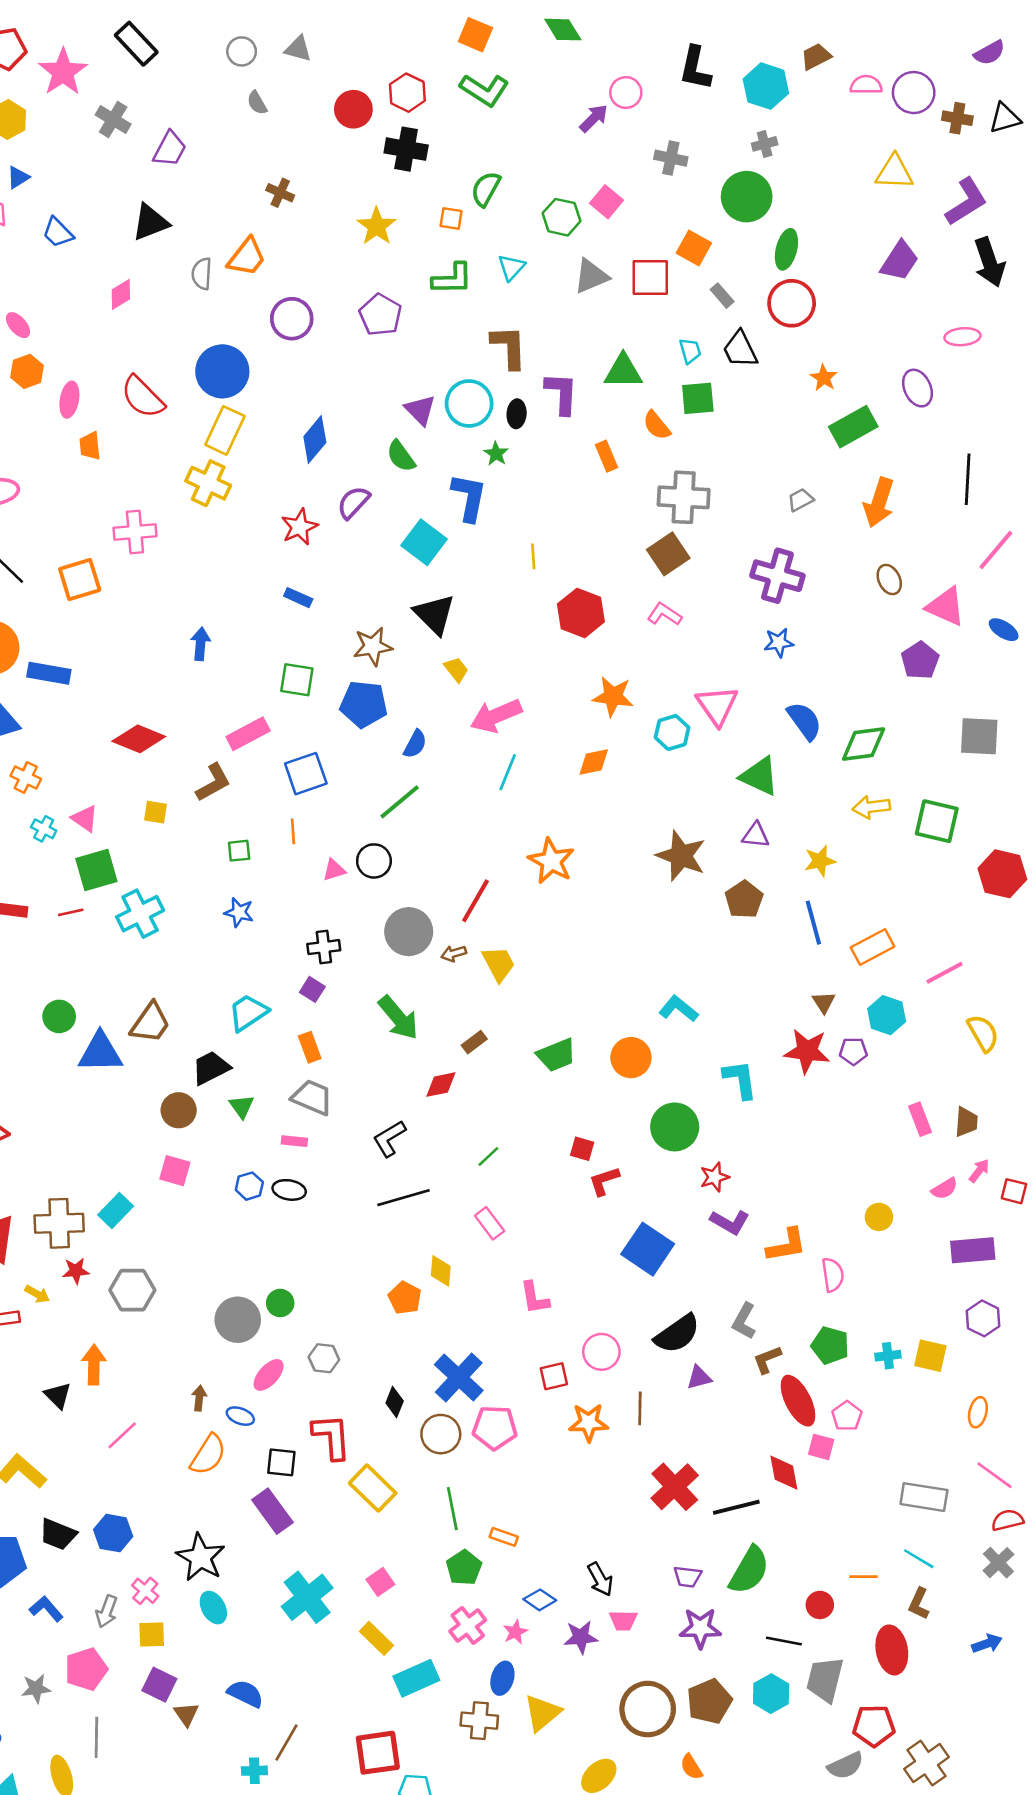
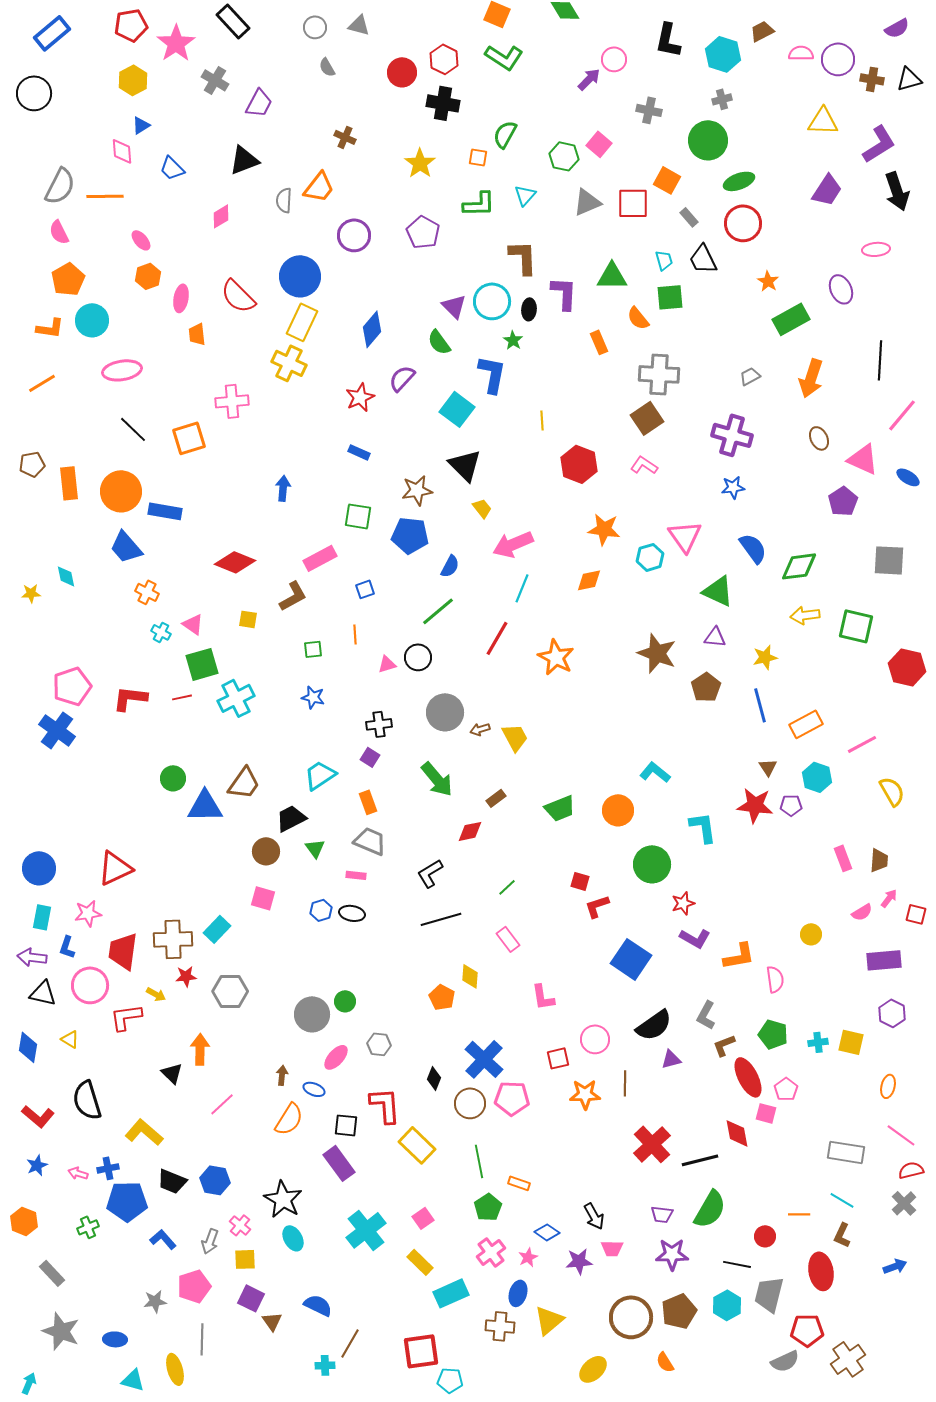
green ellipse: (786, 249) -> (739, 181), turned 56
blue square: (306, 774) -> (365, 589), size x0.6
red line: (475, 901) -> (497, 638), moved

